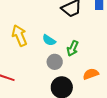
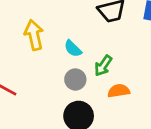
orange semicircle: (91, 74) -> (119, 91), moved

